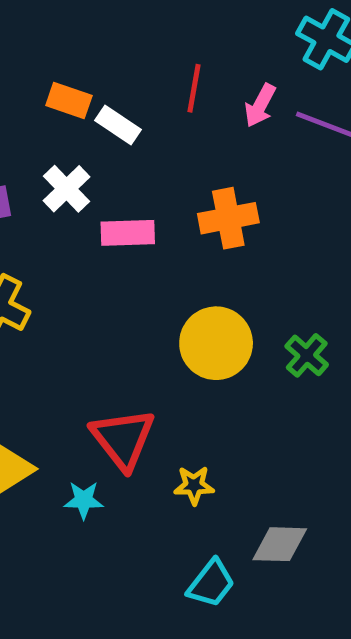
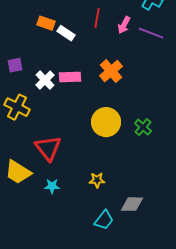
white cross: (66, 189) -> (45, 80), moved
orange cross: (228, 218) -> (111, 71), turned -30
red triangle: (123, 439) -> (48, 148), moved

